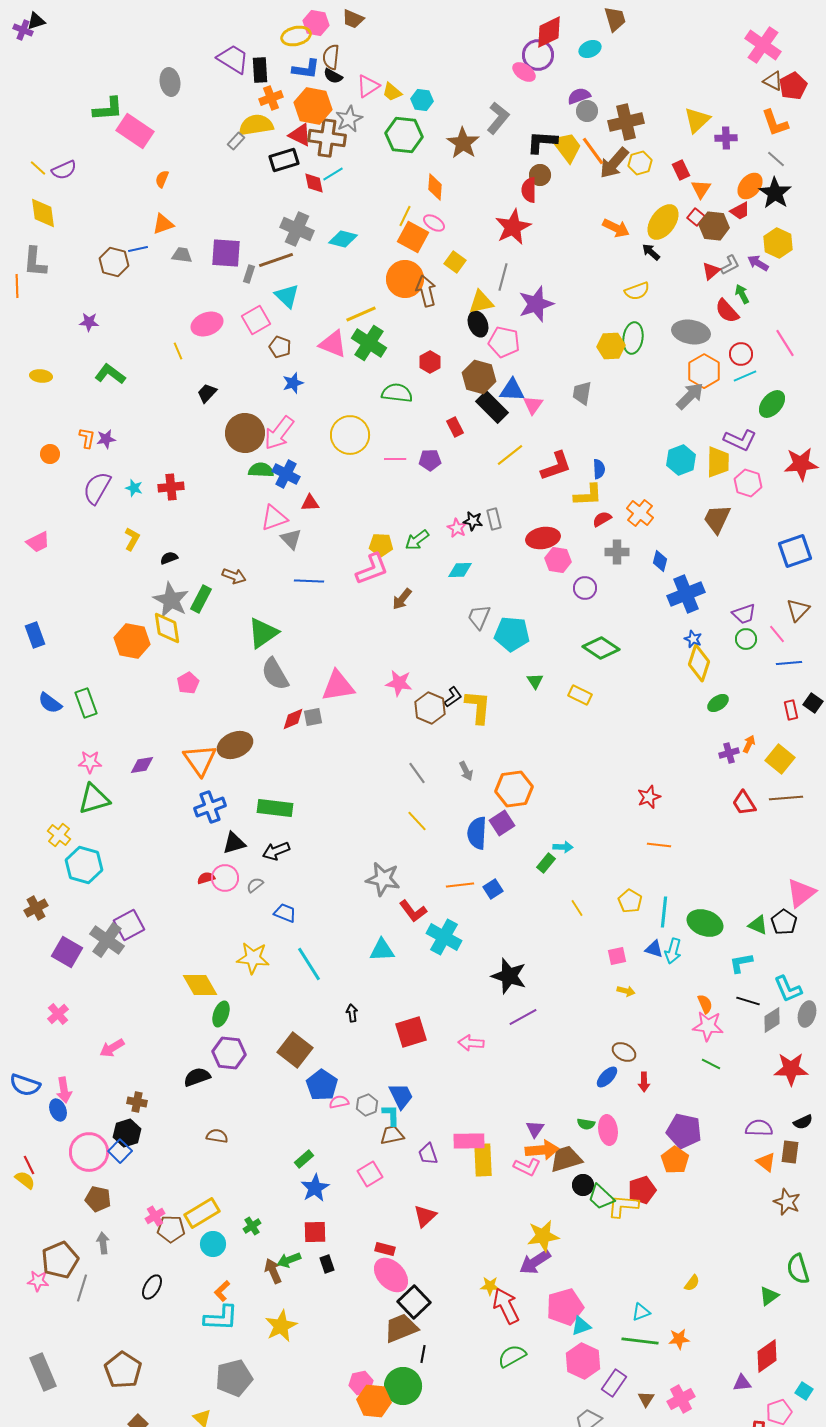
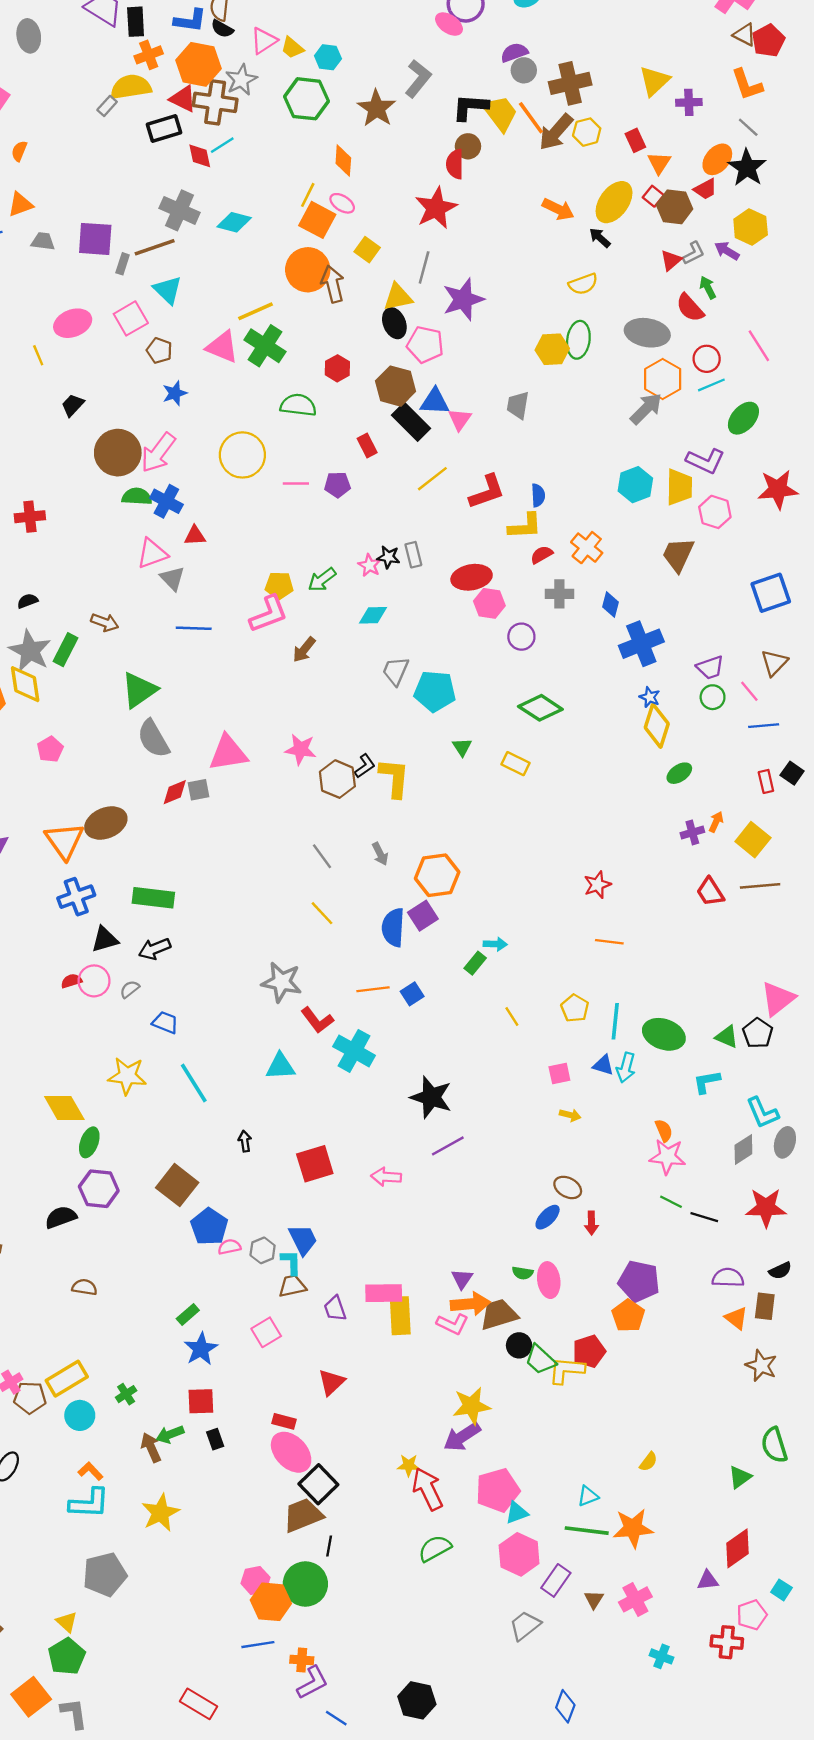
black line: (748, 1001) -> (704, 1217), moved
orange L-shape: (222, 1291) -> (90, 1471), turned 90
orange star: (679, 1339) -> (633, 1528), size x1.6

